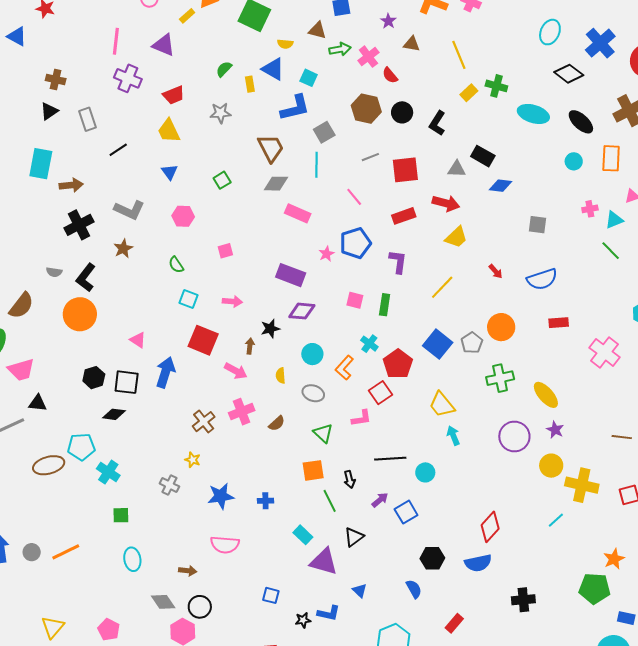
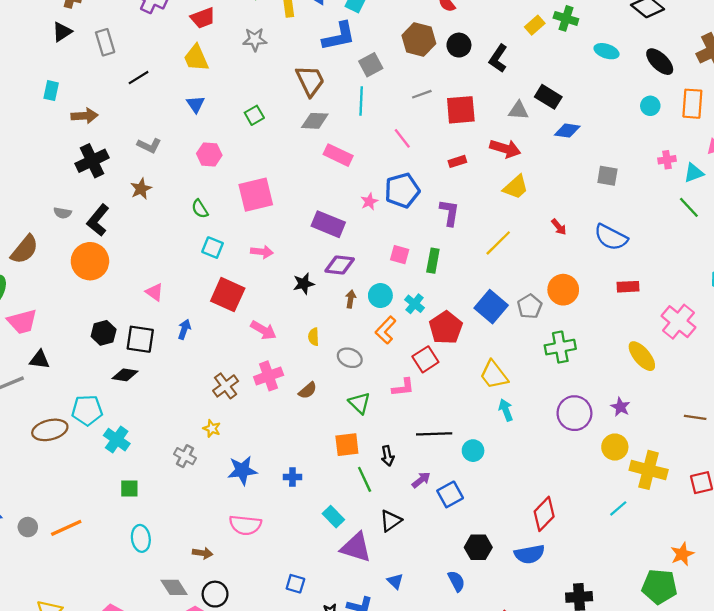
cyan ellipse: (533, 114) -> (607, 51), size x0.7
cyan rectangle: (41, 164) -> (51, 91), size x0.6
gray L-shape: (129, 210) -> (149, 146), size x0.7
red rectangle: (404, 216) -> (457, 161), size x0.7
pink square: (225, 251) -> (256, 195), size x2.0
blue semicircle: (542, 279) -> (611, 237), turned 44
brown arrow: (250, 346) -> (351, 299), moved
cyan circle: (312, 354) -> (380, 296), moved
blue arrow: (165, 372) -> (184, 329), size x0.6
yellow ellipse: (546, 395) -> (642, 356), moved

